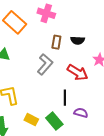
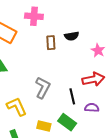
gray L-shape: (45, 64) -> (43, 88), moved
red arrow: (78, 72) -> (93, 79), moved, turned -30

